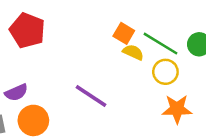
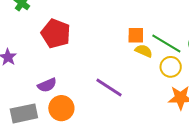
orange square: (124, 33) -> (136, 35), turned -30

